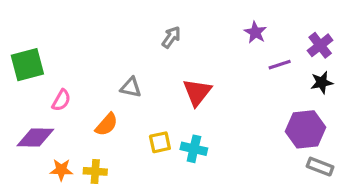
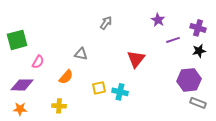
purple cross: (320, 45) -> (198, 28), turned -35
red triangle: (197, 92) -> (136, 59), moved
orange star: (61, 170) -> (20, 109), moved

